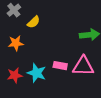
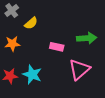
pink rectangle: (60, 66) -> (57, 47), moved
pink triangle: (83, 66) -> (79, 69), turned -45

